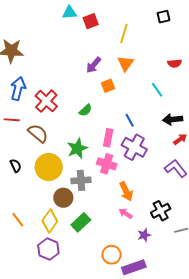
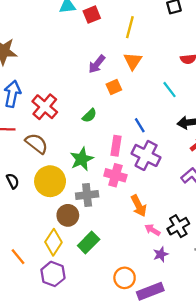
pink arrow: (126, 213) -> (152, 230), moved
orange line: (18, 220) -> (18, 257), moved

